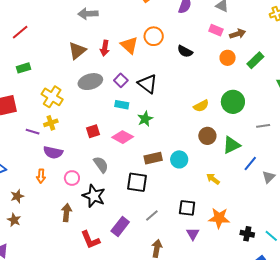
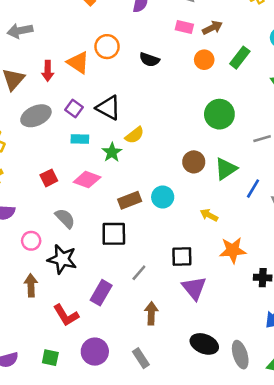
yellow semicircle: (201, 106) -> (135, 135), moved
orange star: (219, 218) -> (233, 250), moved
purple triangle: (193, 234) -> (194, 288), size x1.5

